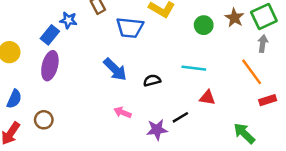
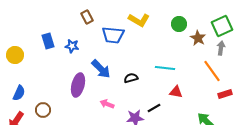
brown star: (234, 18) -> (198, 38), moved
blue star: (68, 20) -> (72, 46), moved
green circle: (204, 25) -> (179, 24), moved
blue rectangle: (50, 35) -> (48, 41), turned -56
purple ellipse: (50, 66) -> (78, 85), moved

